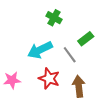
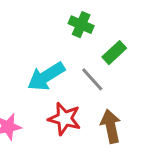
green cross: (54, 18) -> (81, 25), moved

